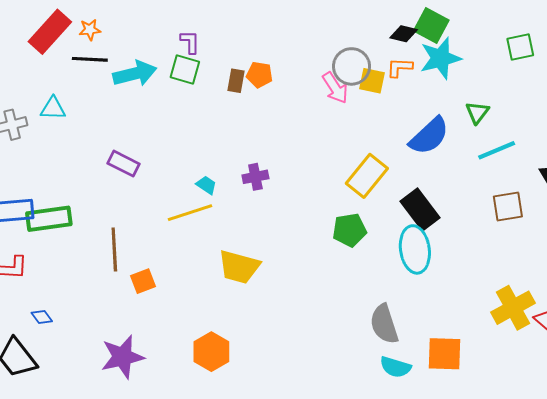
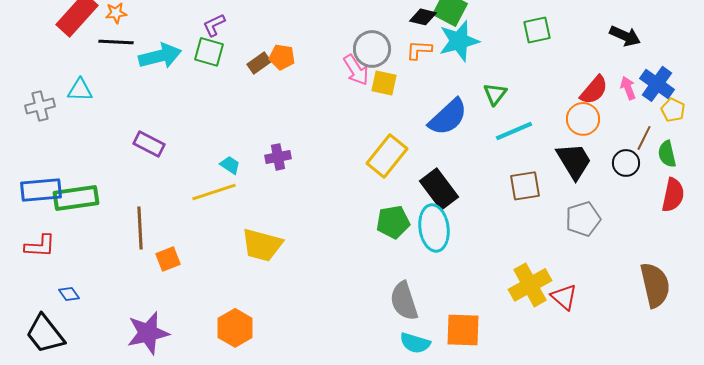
purple L-shape: (190, 42) -> (214, 25), turned -115
brown rectangle: (236, 81) -> (259, 63), turned 45
yellow square: (372, 81) -> (384, 83), moved
green pentagon: (349, 230) -> (393, 222), moved

